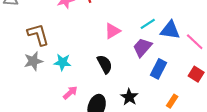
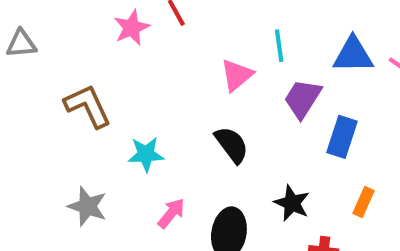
cyan line: (148, 24) -> (279, 46), moved, turned -56
gray star: (33, 61) -> (87, 206), moved, turned -30
orange rectangle: (172, 101) -> (364, 202), moved

